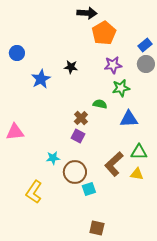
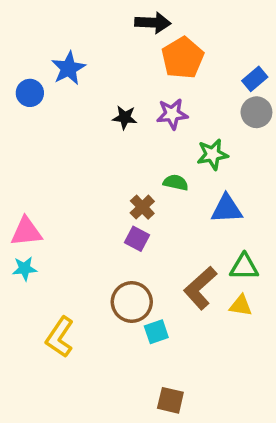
purple star: (113, 65) -> (172, 114), moved
blue star: (41, 79) -> (69, 68), moved
cyan star: (53, 158) -> (25, 269), moved

